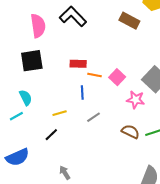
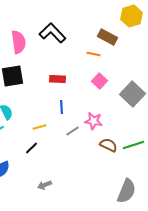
orange line: (95, 75) -> (94, 54), moved
pink square: (117, 77) -> (100, 81), moved
pink star: (136, 100) -> (94, 121), moved
gray arrow: (65, 173) -> (44, 185), turned -80

